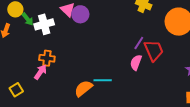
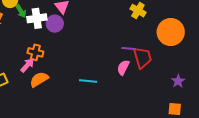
purple circle: (80, 14) -> (55, 24), moved
purple line: (139, 43) -> (128, 48), turned 56
orange semicircle: (83, 88) -> (39, 79), moved

